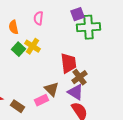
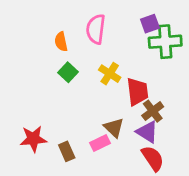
pink semicircle: (38, 18) -> (96, 29), size x1.5
yellow cross: (32, 46) -> (110, 74), moved
brown rectangle: (18, 106) -> (67, 151), turned 32

